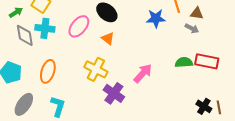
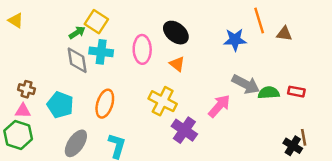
green arrow: (16, 12) -> (77, 33), moved
pink ellipse: (79, 26) -> (142, 49), turned -40
gray arrow: (192, 28) -> (246, 84), moved, size x1.6
red rectangle: (207, 61) -> (296, 92), size x0.6
brown line: (219, 107) -> (304, 137), moved

